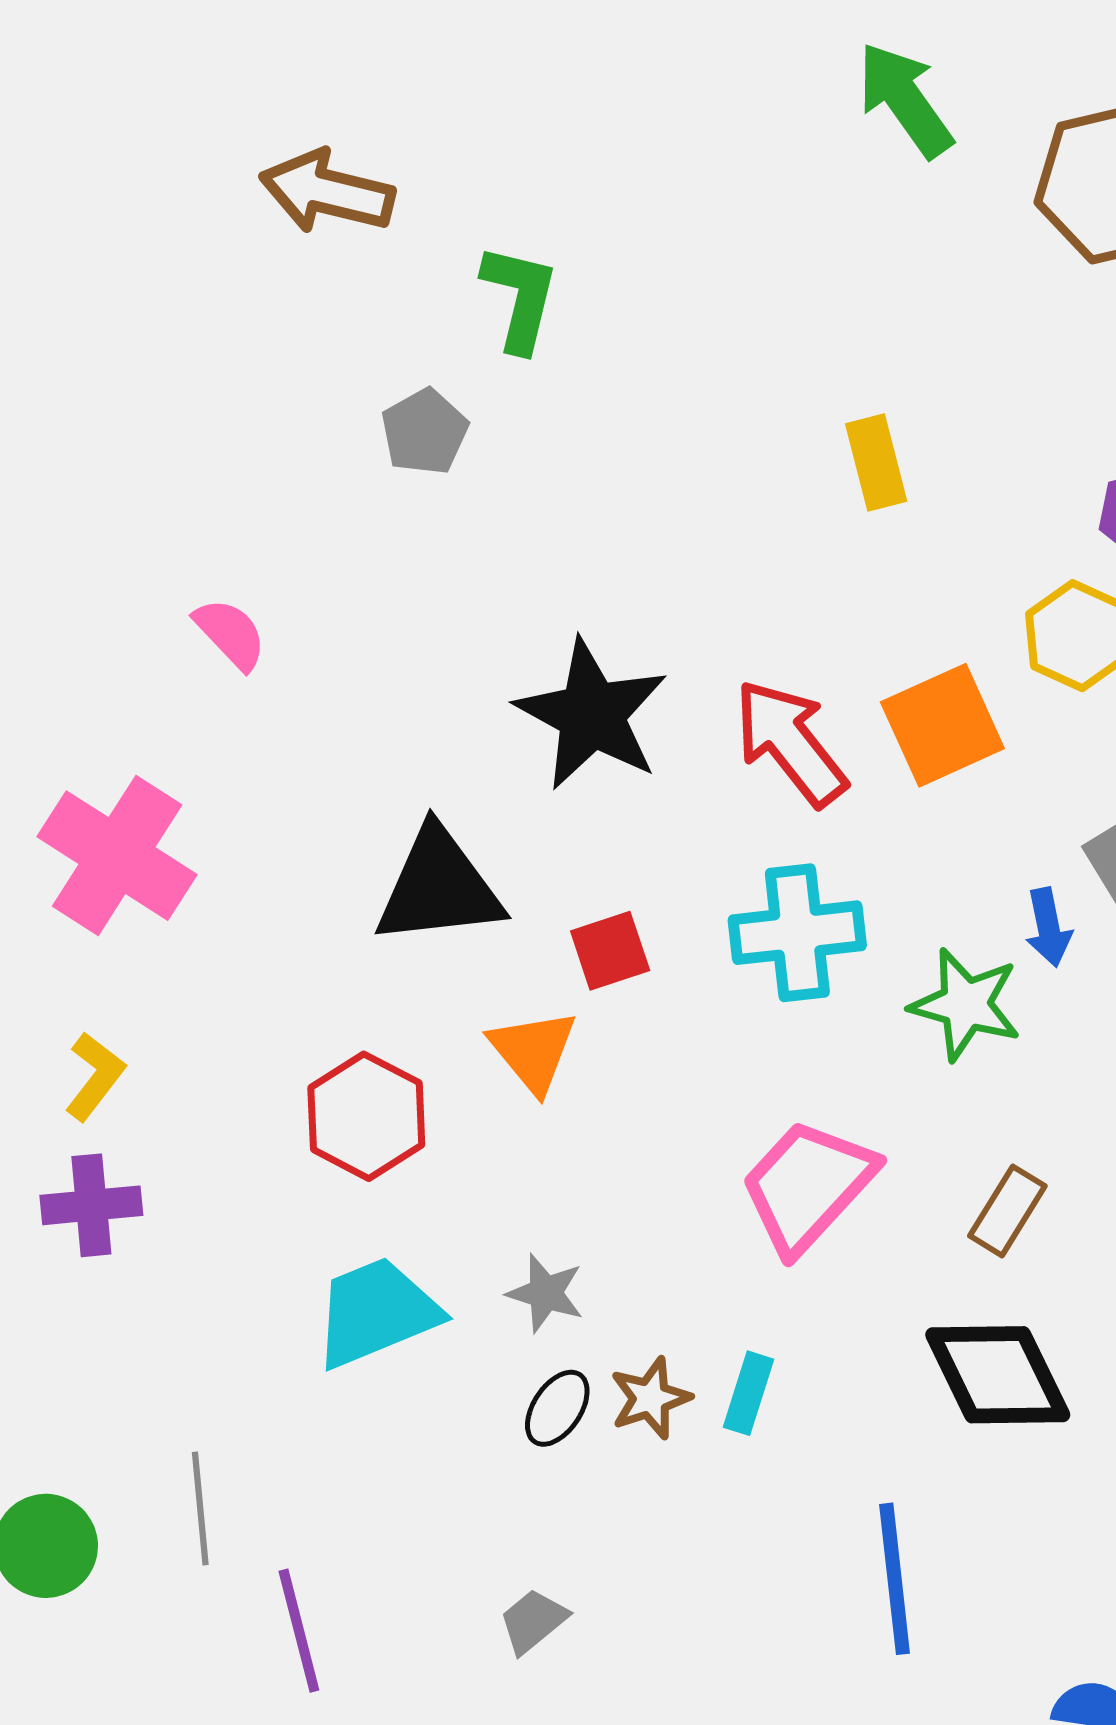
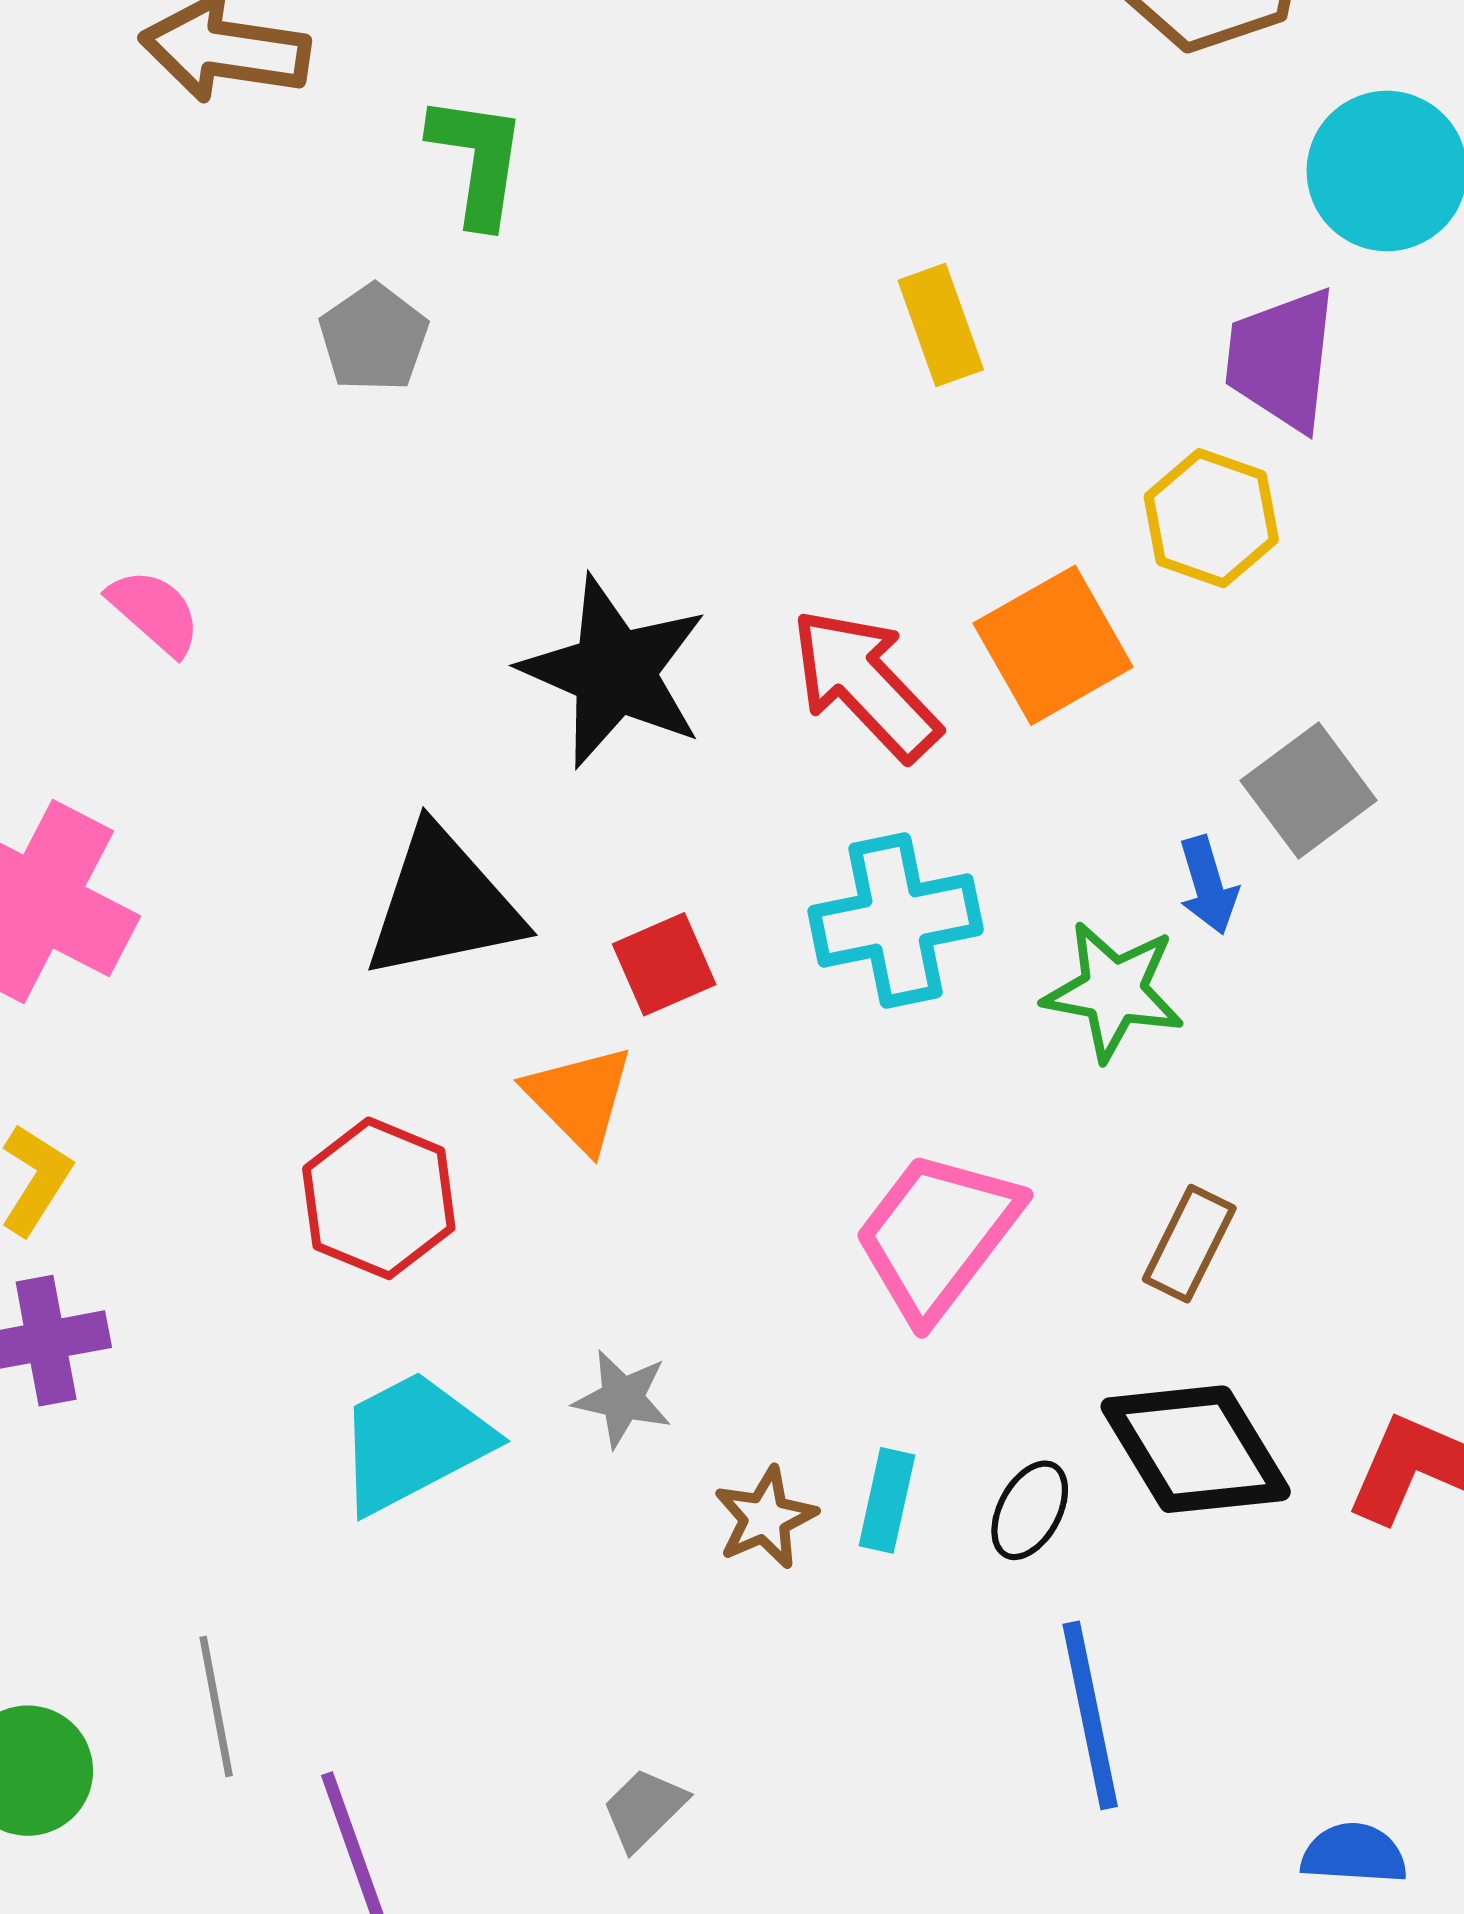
black ellipse: (557, 1408) -> (1030, 1510), moved

